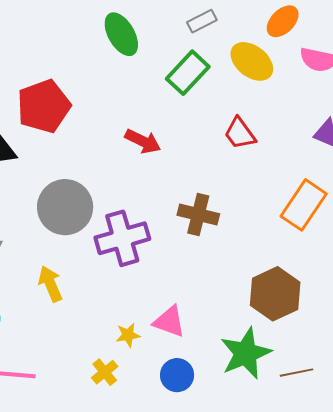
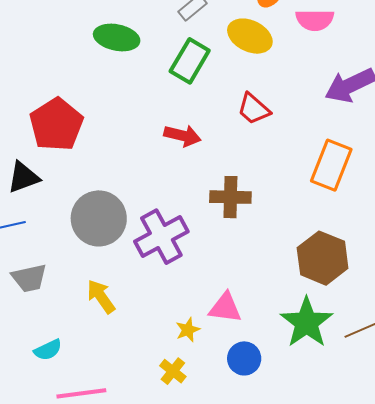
green ellipse: (121, 34) -> (117, 37), turned -36
red arrow: (143, 141) -> (183, 136), moved

